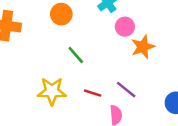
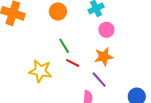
orange star: (143, 47) -> (104, 57), moved
red line: (93, 93) -> (73, 63), moved

